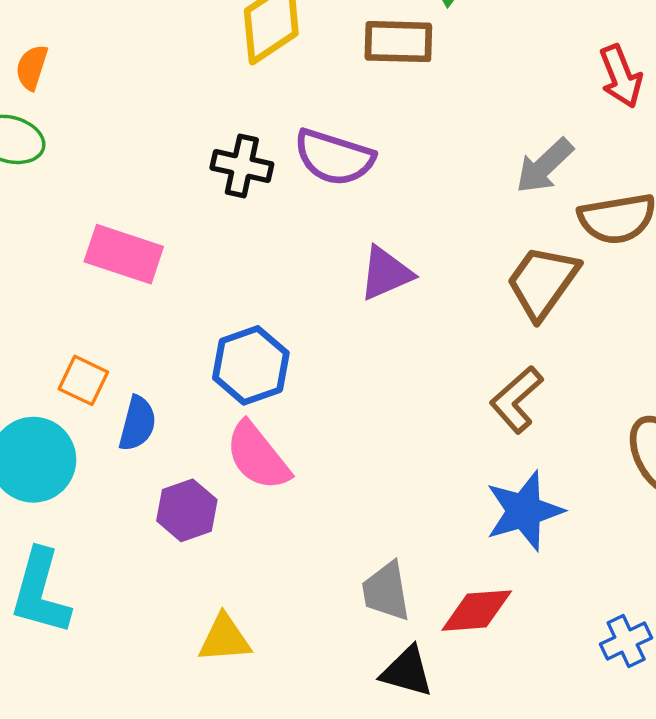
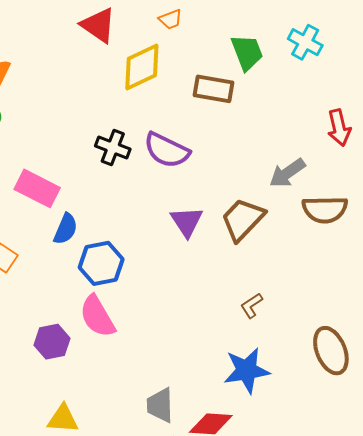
purple triangle: (386, 273) -> (187, 222), turned -48
brown trapezoid: (542, 282) -> (243, 219), moved
brown L-shape: (516, 400) -> (252, 305), size x0.7
blue semicircle: (137, 424) -> (66, 229), moved

